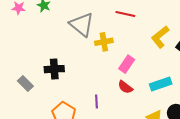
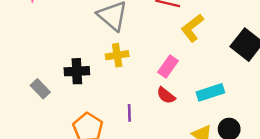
yellow L-shape: (160, 37) -> (192, 28), moved
yellow cross: (104, 42) -> (117, 55), moved

